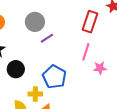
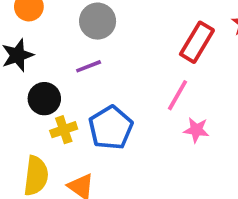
purple line: (47, 38) -> (89, 66), moved
yellow cross: (35, 94) -> (64, 130), moved, turned -32

